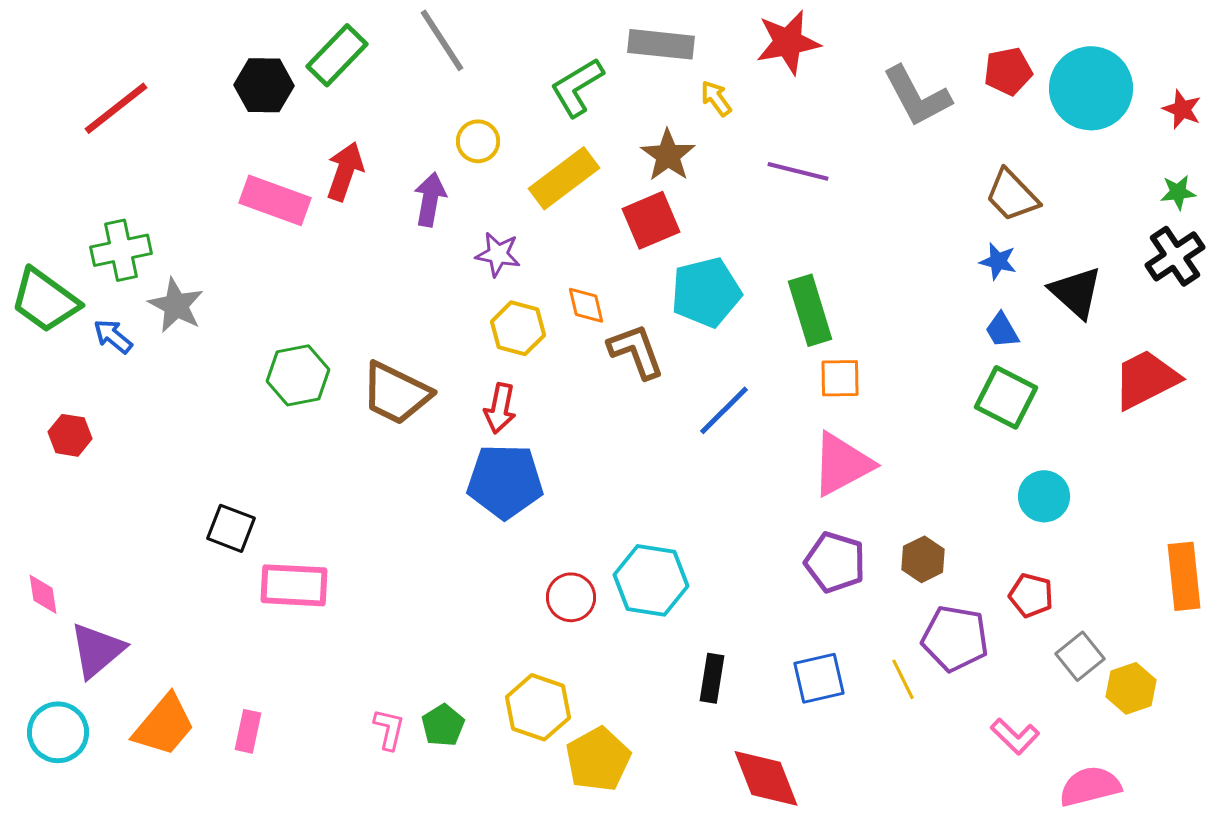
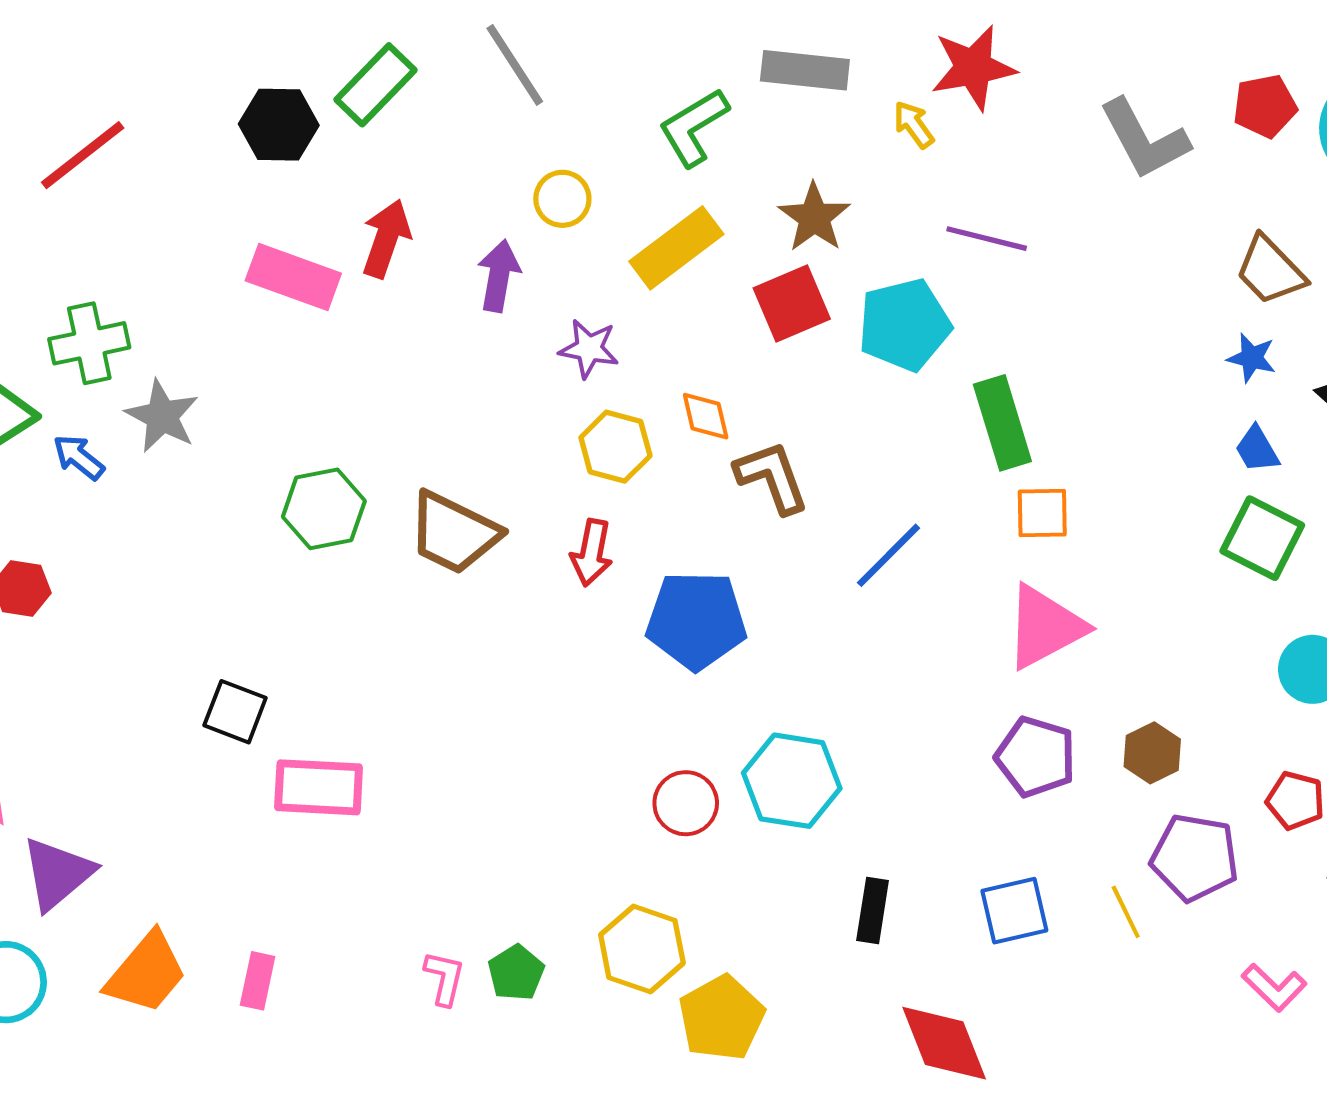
yellow arrow: (716, 98) -> (914, 125), moved
cyan pentagon: (706, 292) -> (904, 325), moved
blue pentagon: (505, 481) -> (696, 620), moved

